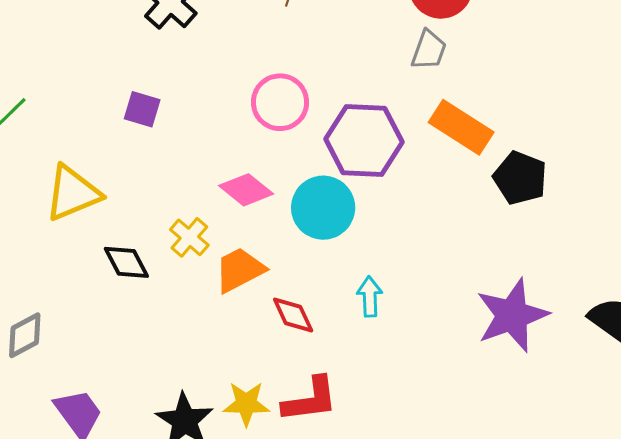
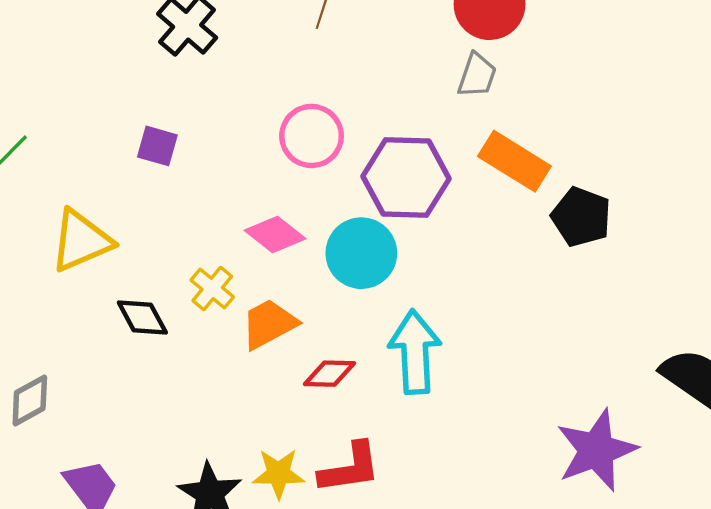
cyan arrow: (370, 297) -> (415, 352), size x1.8
red diamond: (293, 315) -> (329, 374), turned -63
purple star: (512, 315) -> (596, 450), moved

